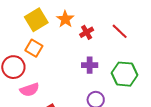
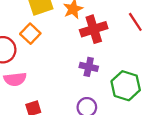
red line: (120, 31) -> (135, 22), moved
red cross: (87, 32) -> (94, 29), size x1.6

